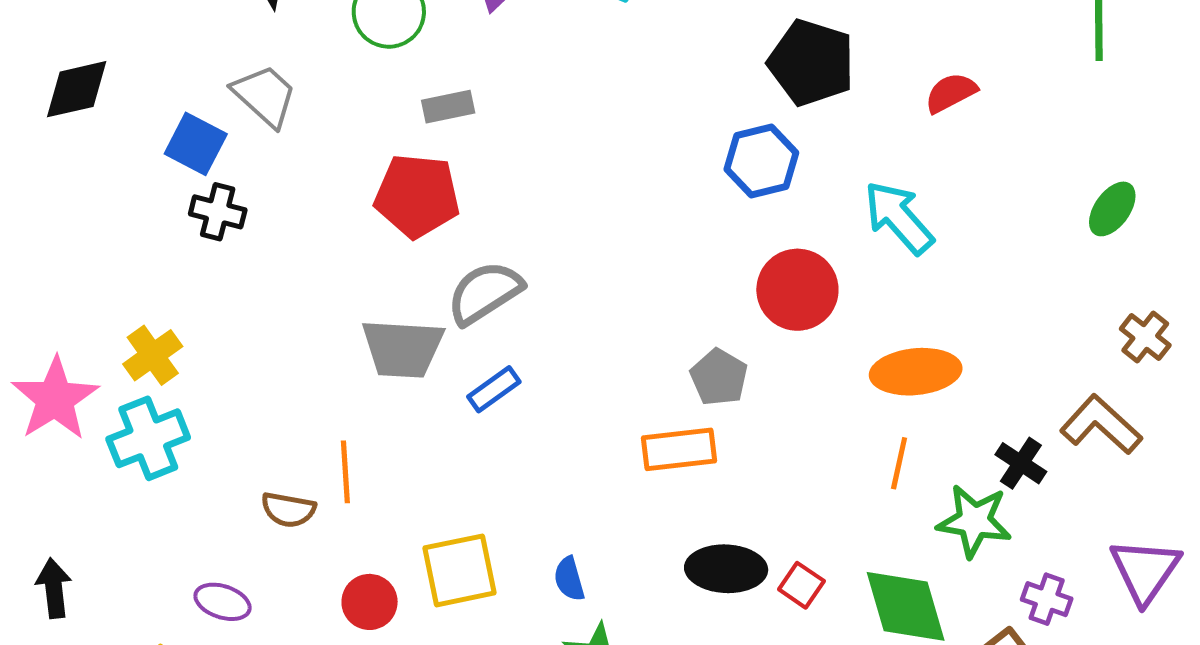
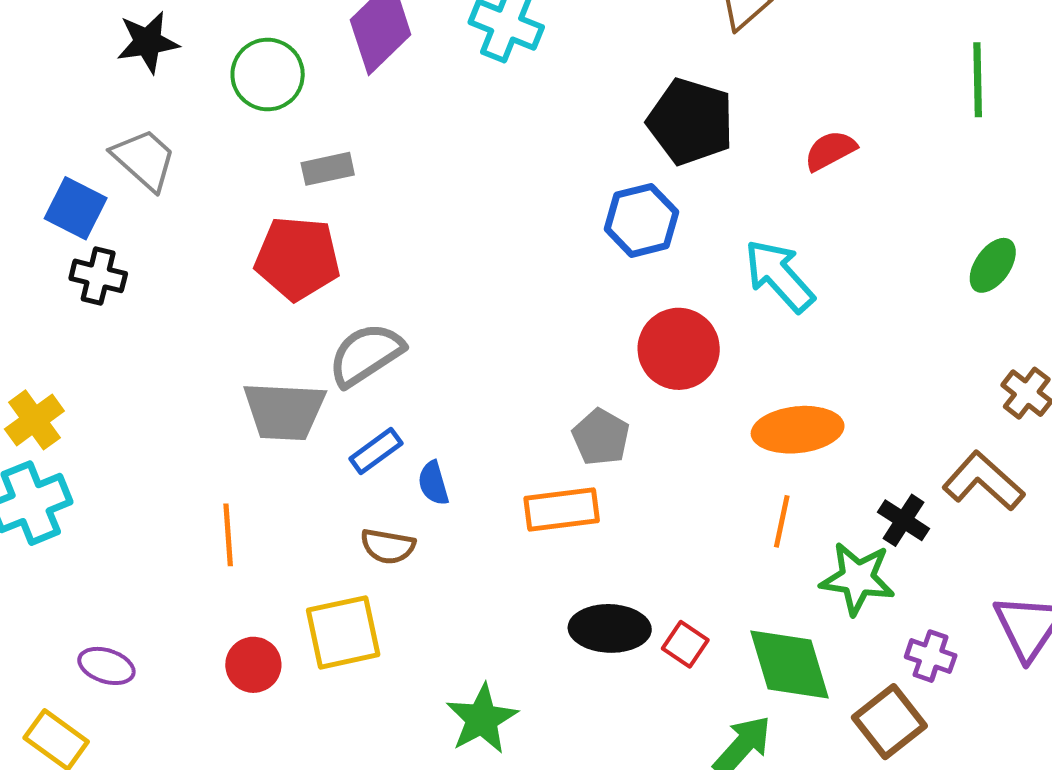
brown semicircle: (288, 510) -> (388, 546), moved
blue semicircle: (569, 579) -> (433, 483), moved

